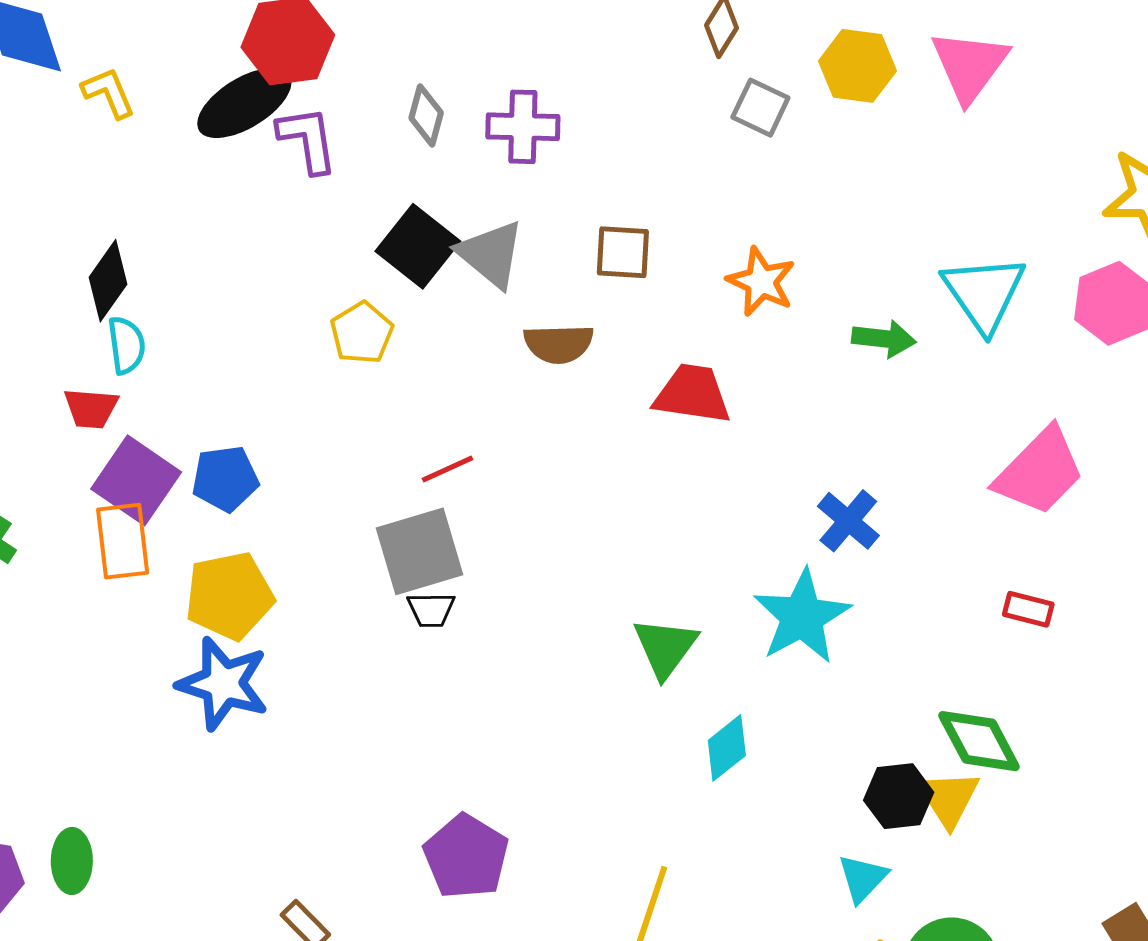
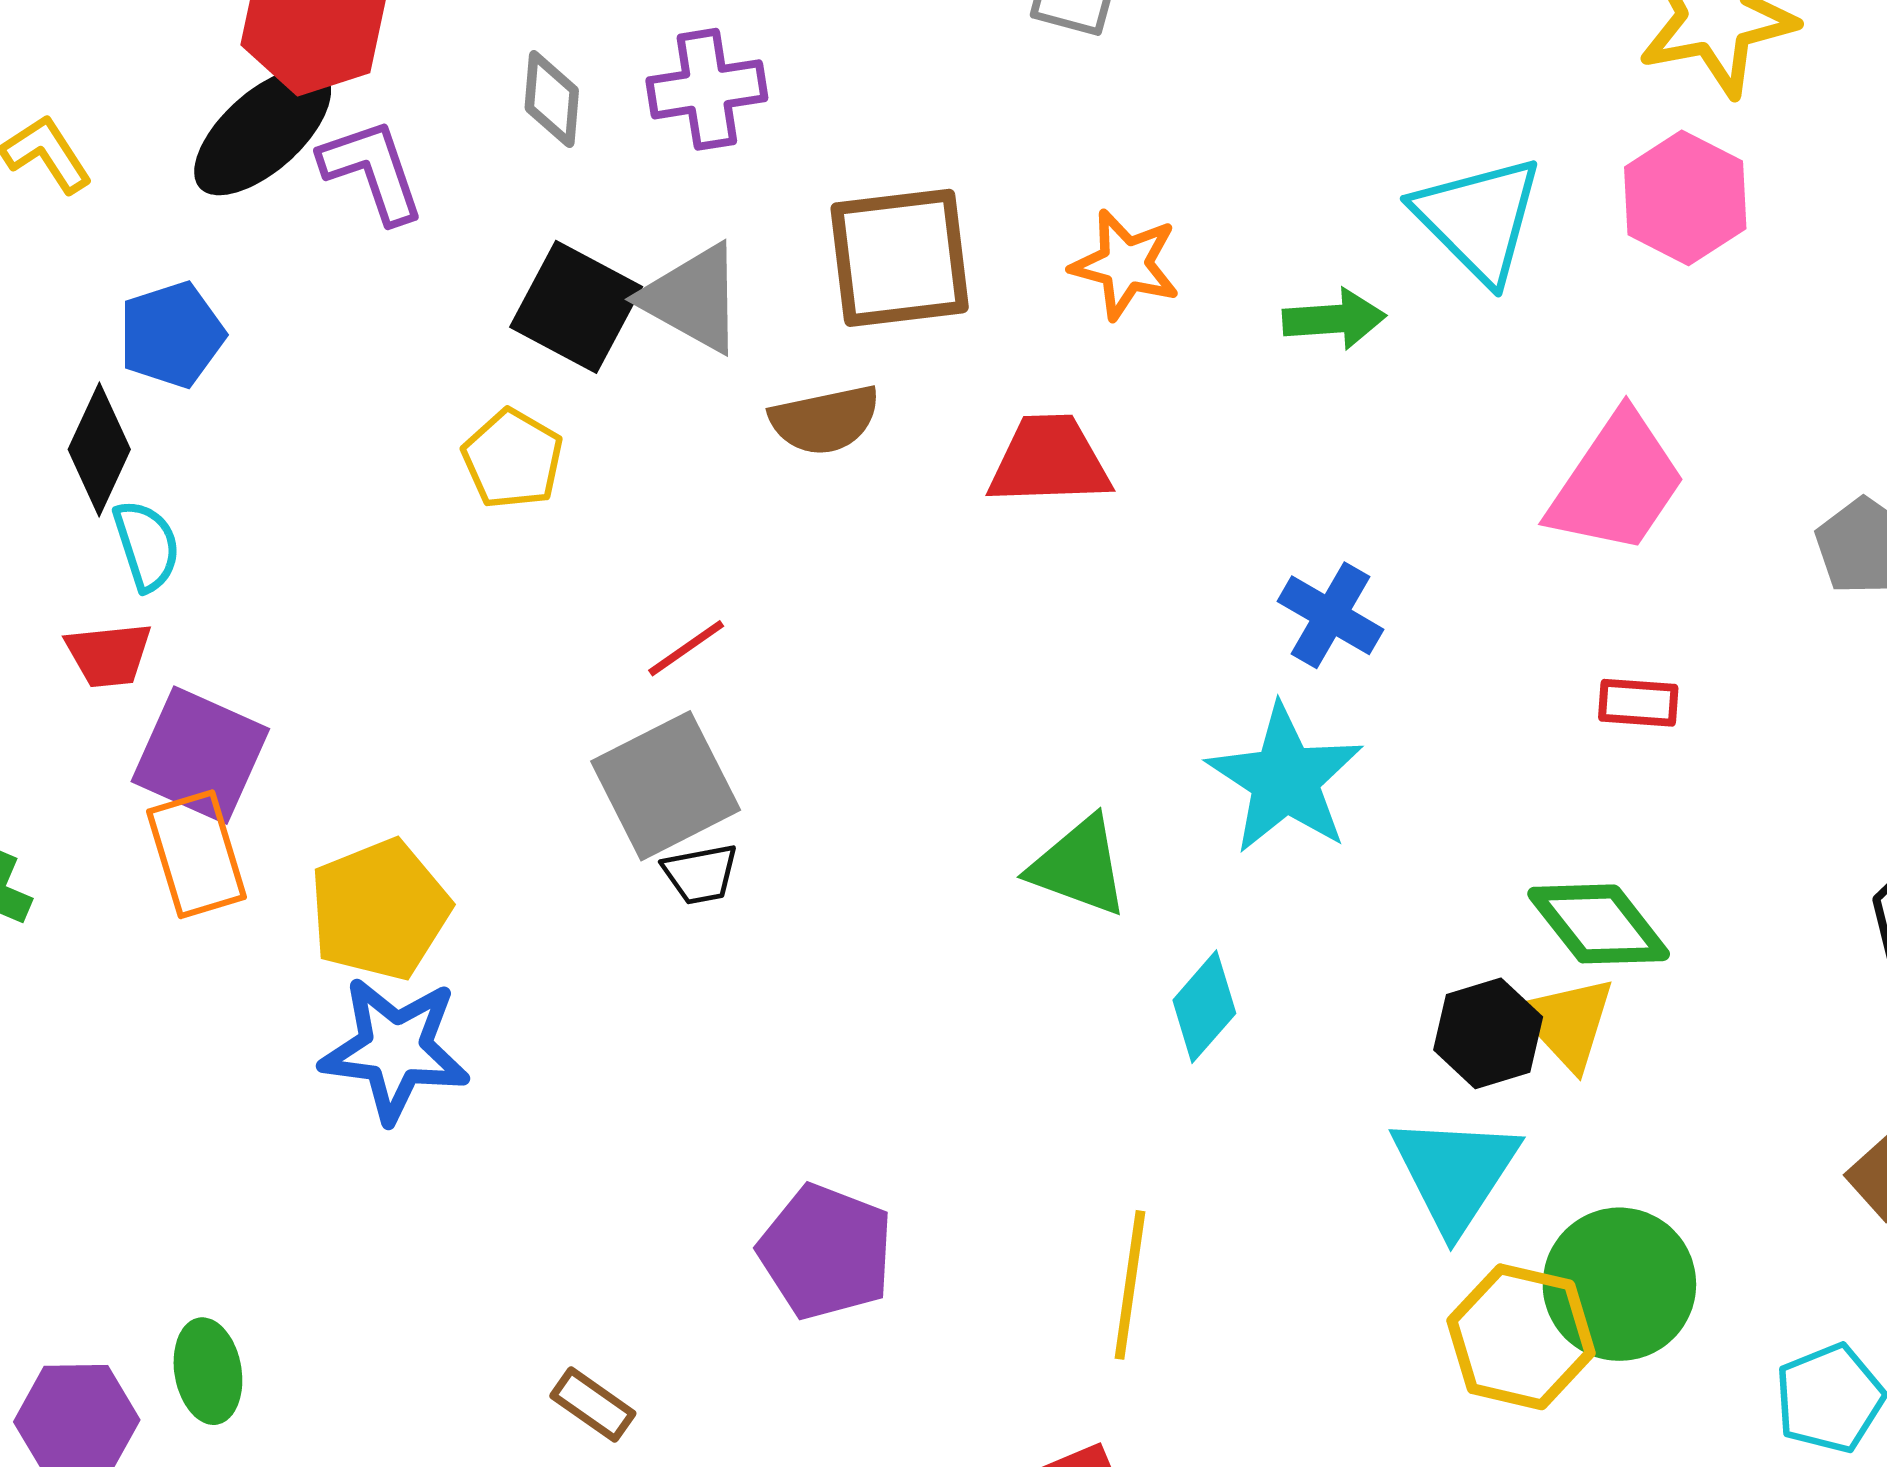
brown square: (623, 252) -> (900, 258), size x1.6
blue pentagon: (225, 479) -> (172, 335), moved
green triangle: (665, 647) -> (1079, 866), turned -36
cyan triangle: (863, 878) -> (1455, 1173), size x1.6

